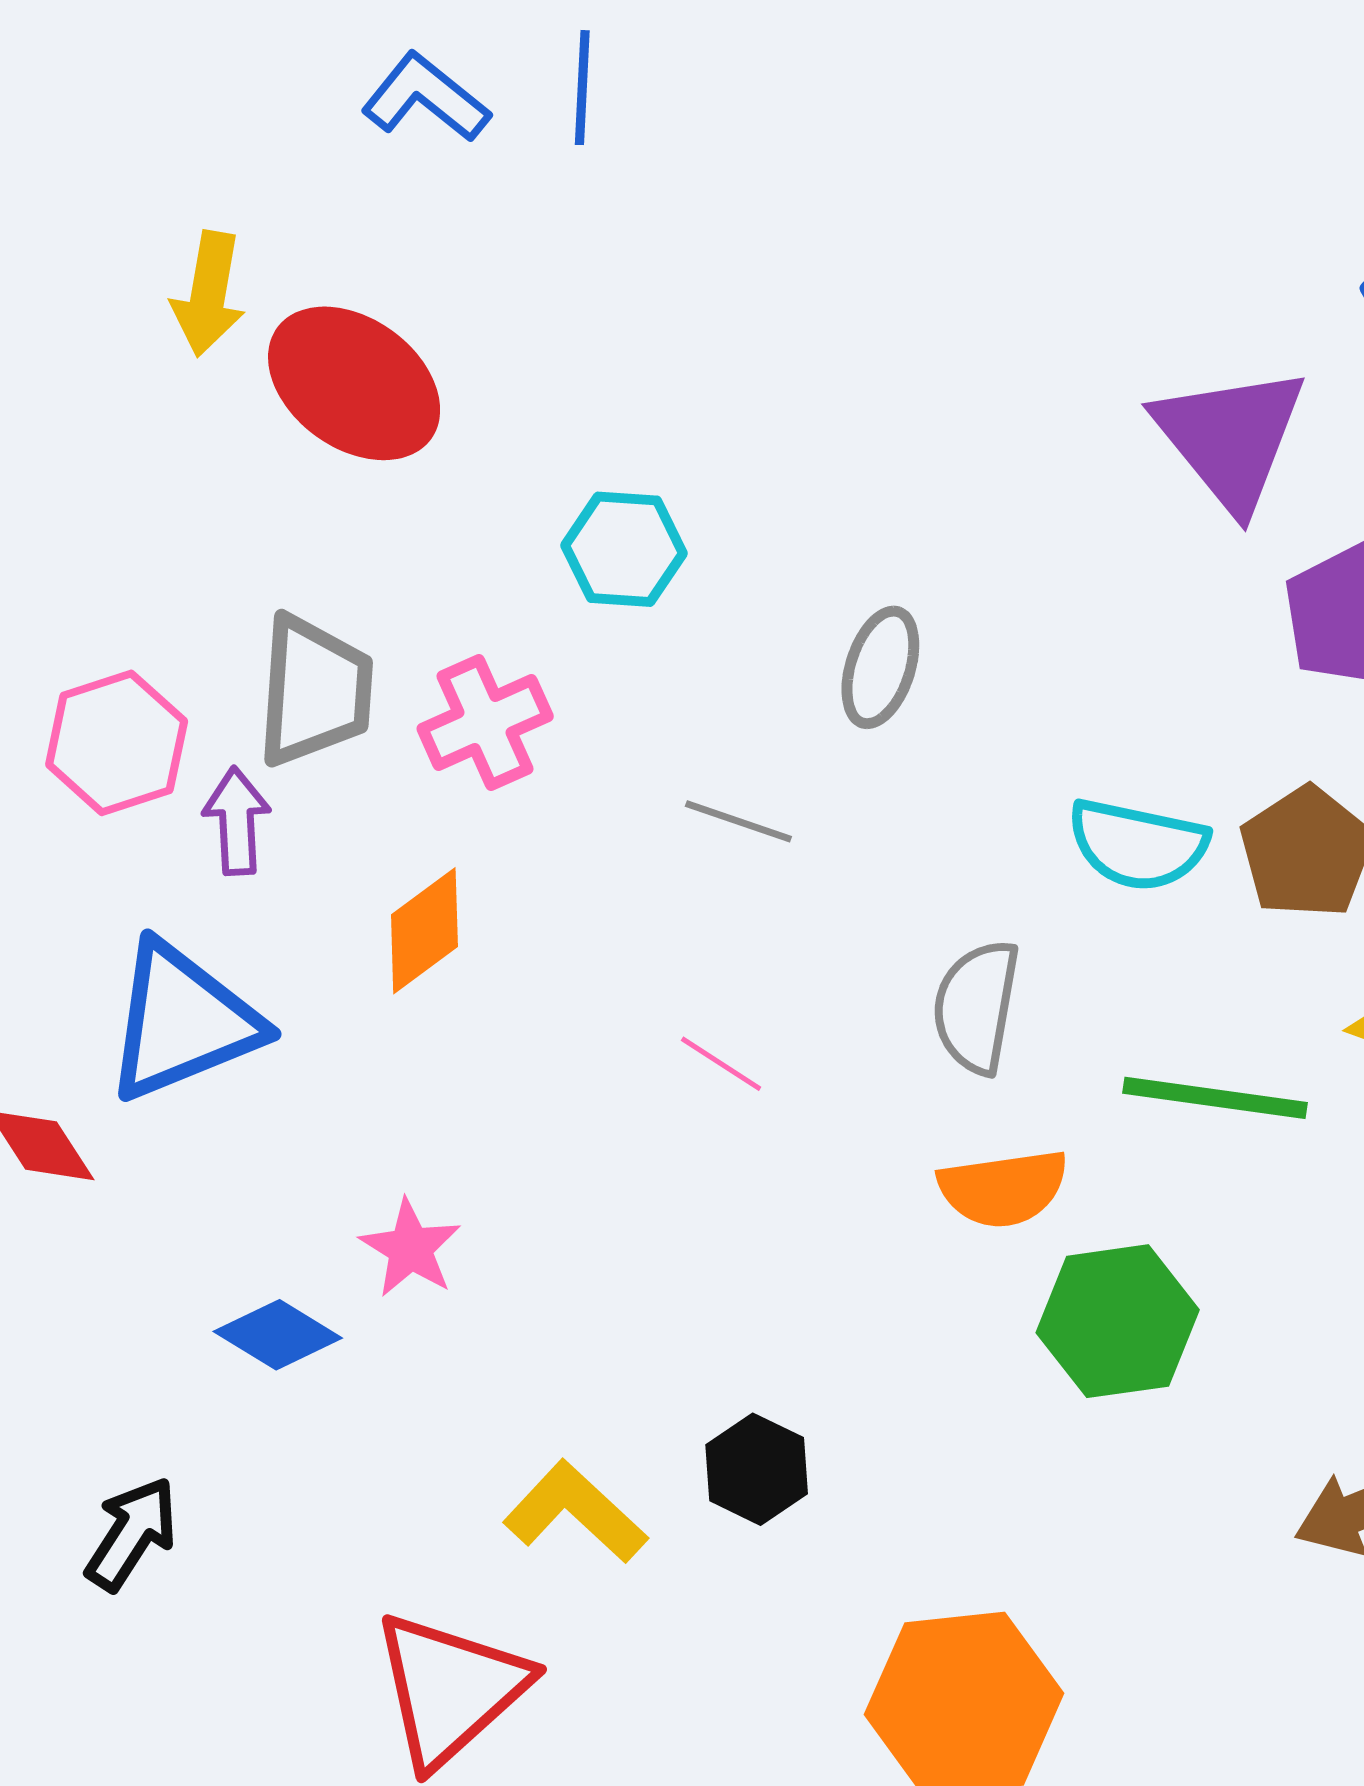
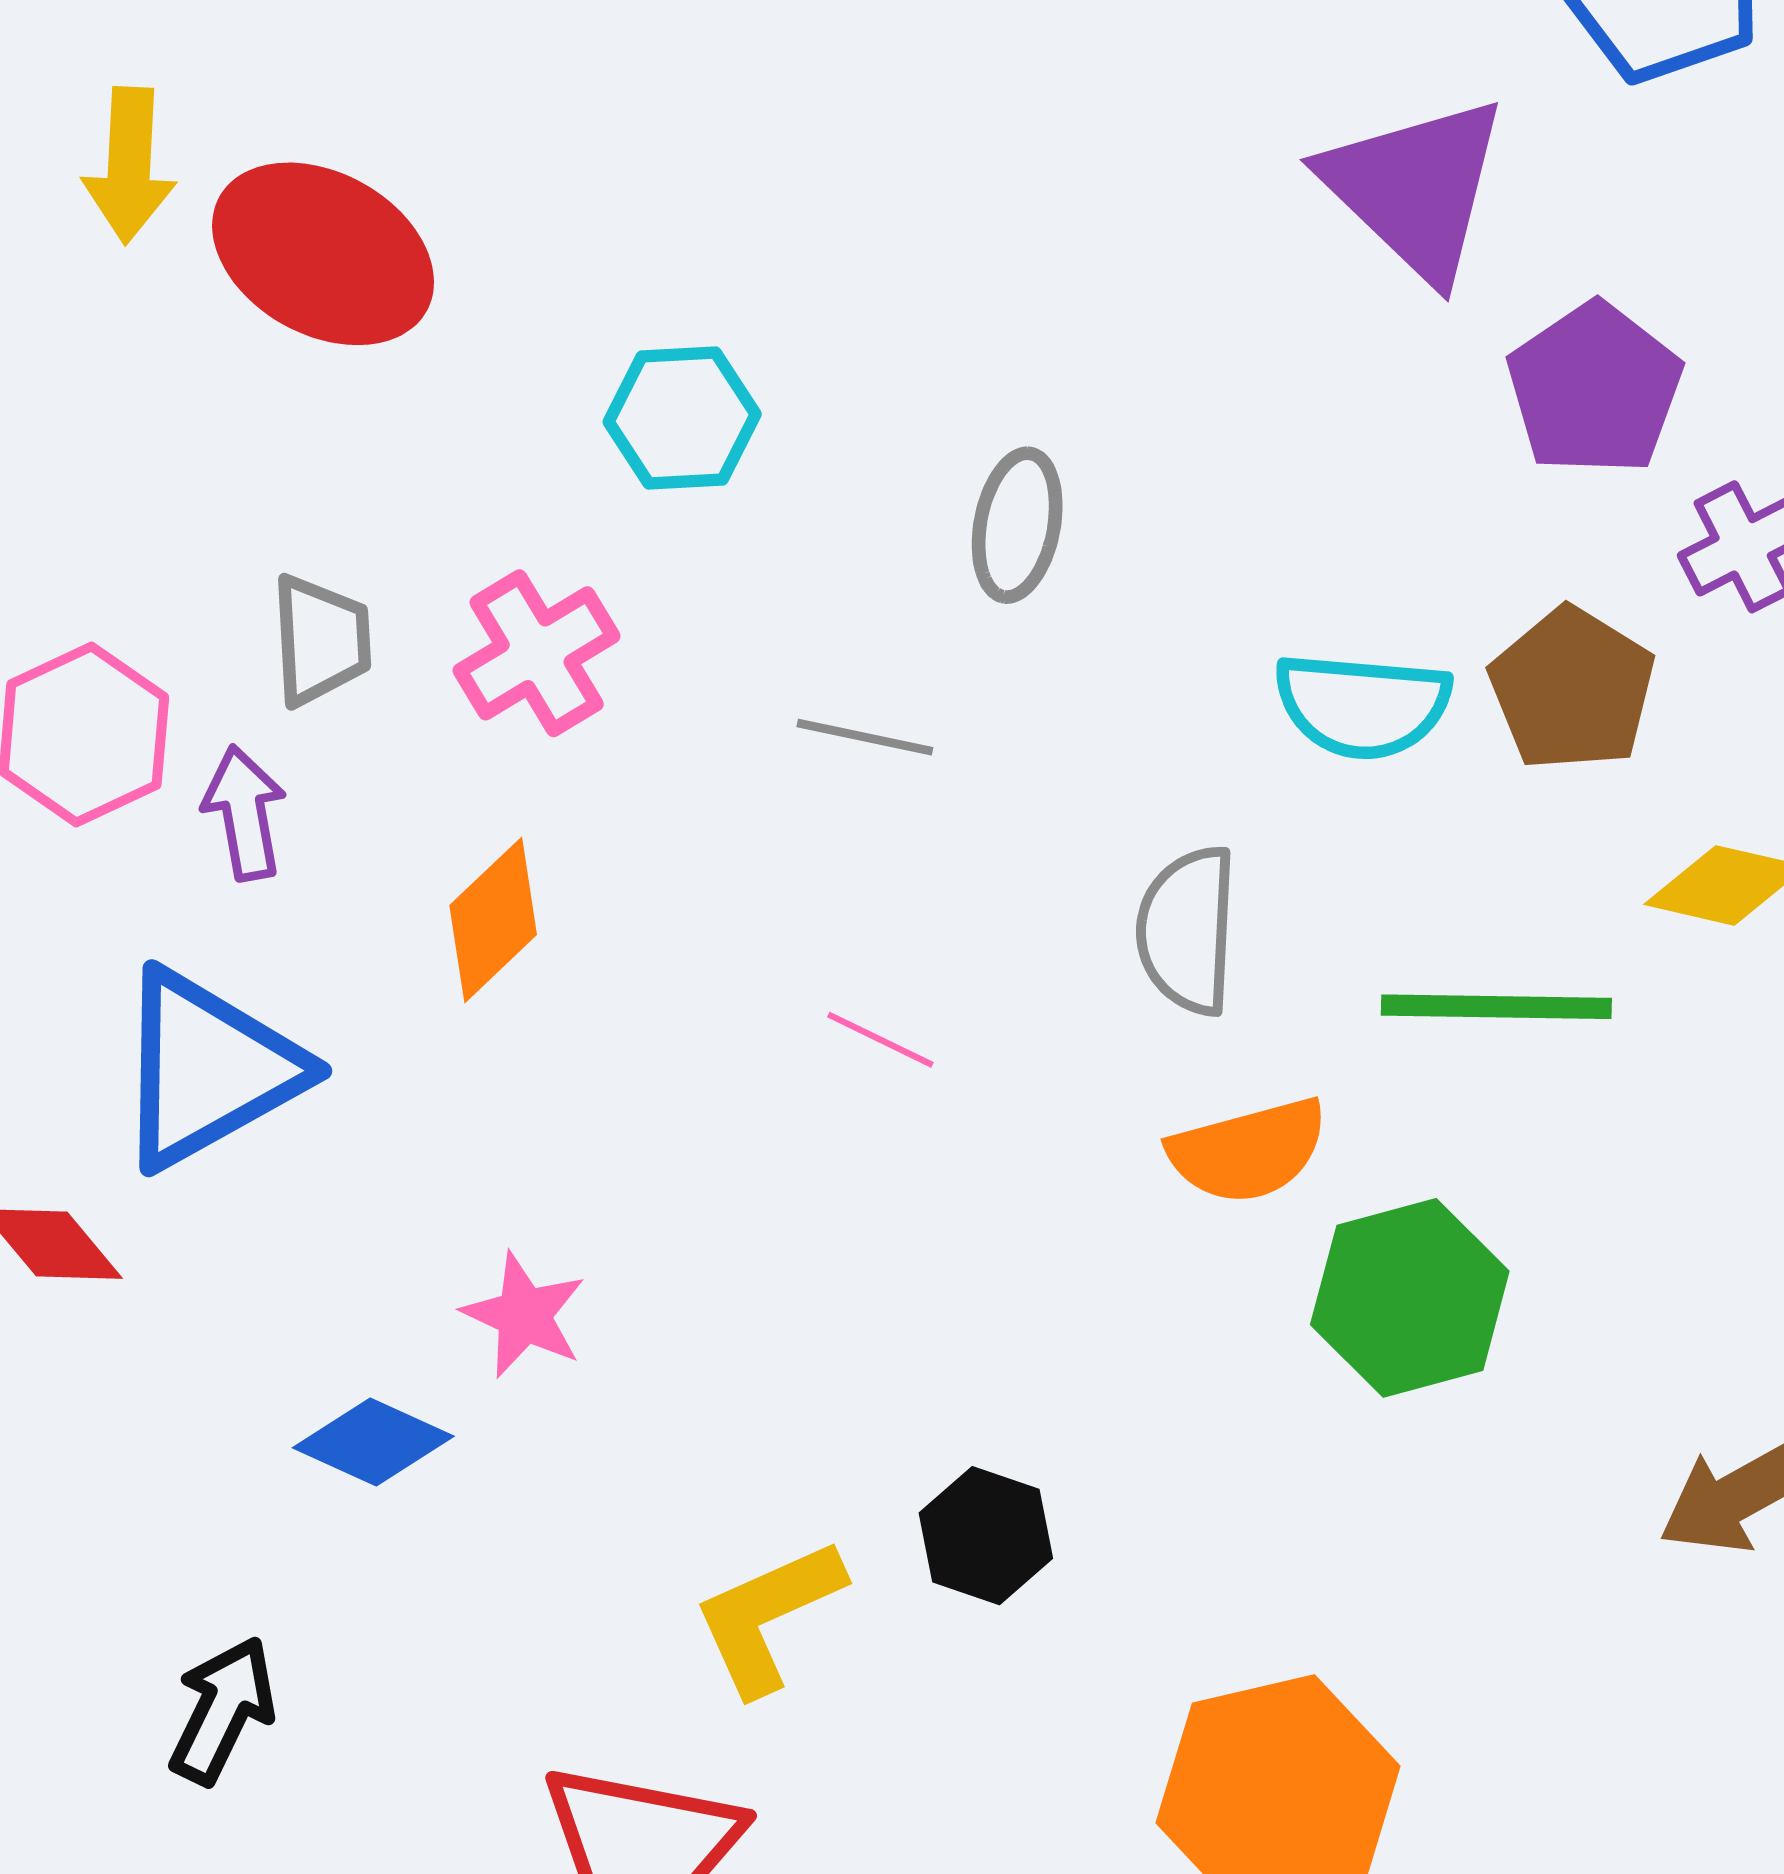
gray trapezoid: (314, 691) -> (321, 640), size x0.7
yellow L-shape: (575, 1512) -> (768, 1616), turned -60

